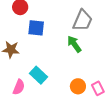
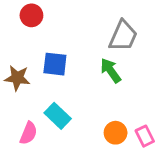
blue square: (36, 28) -> (55, 64), moved

